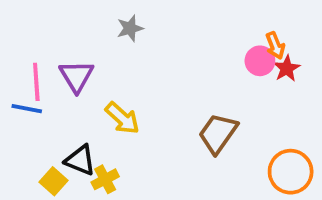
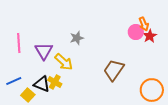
gray star: (130, 28) -> (77, 38), moved
purple triangle: (76, 76) -> (44, 51), moved
blue line: (27, 109) -> (14, 81), moved, turned -35
yellow cross: (105, 179) -> (55, 82), moved, turned -32

